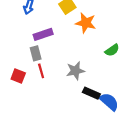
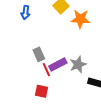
purple rectangle: (43, 34) -> (58, 64), moved
red square: (18, 76) -> (42, 91), moved

